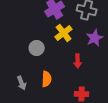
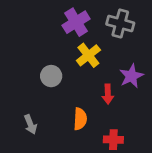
purple star: (95, 38) -> (131, 76), moved
orange semicircle: (47, 79) -> (80, 119), moved

